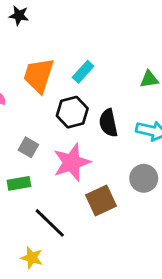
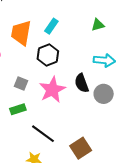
black semicircle: (108, 123) -> (82, 83), moved
brown square: (101, 201) -> (81, 148), moved

